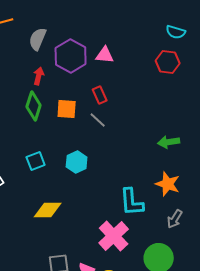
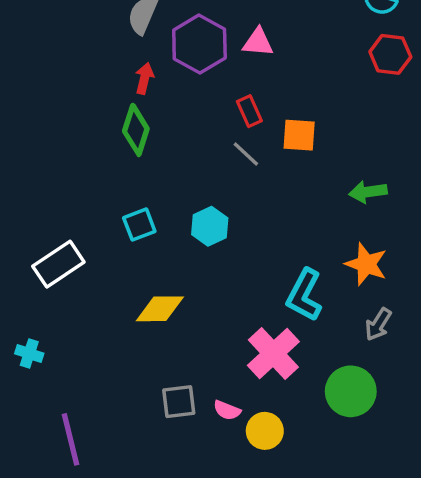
red hexagon: (168, 62) -> (390, 54), moved
orange square: (67, 109) -> (299, 135), moved
cyan L-shape: (132, 202) -> (304, 295), turned 32

